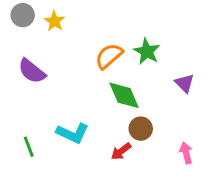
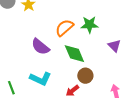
green star: (147, 51) -> (89, 25), turned -30
purple semicircle: (32, 71) -> (40, 47), moved

